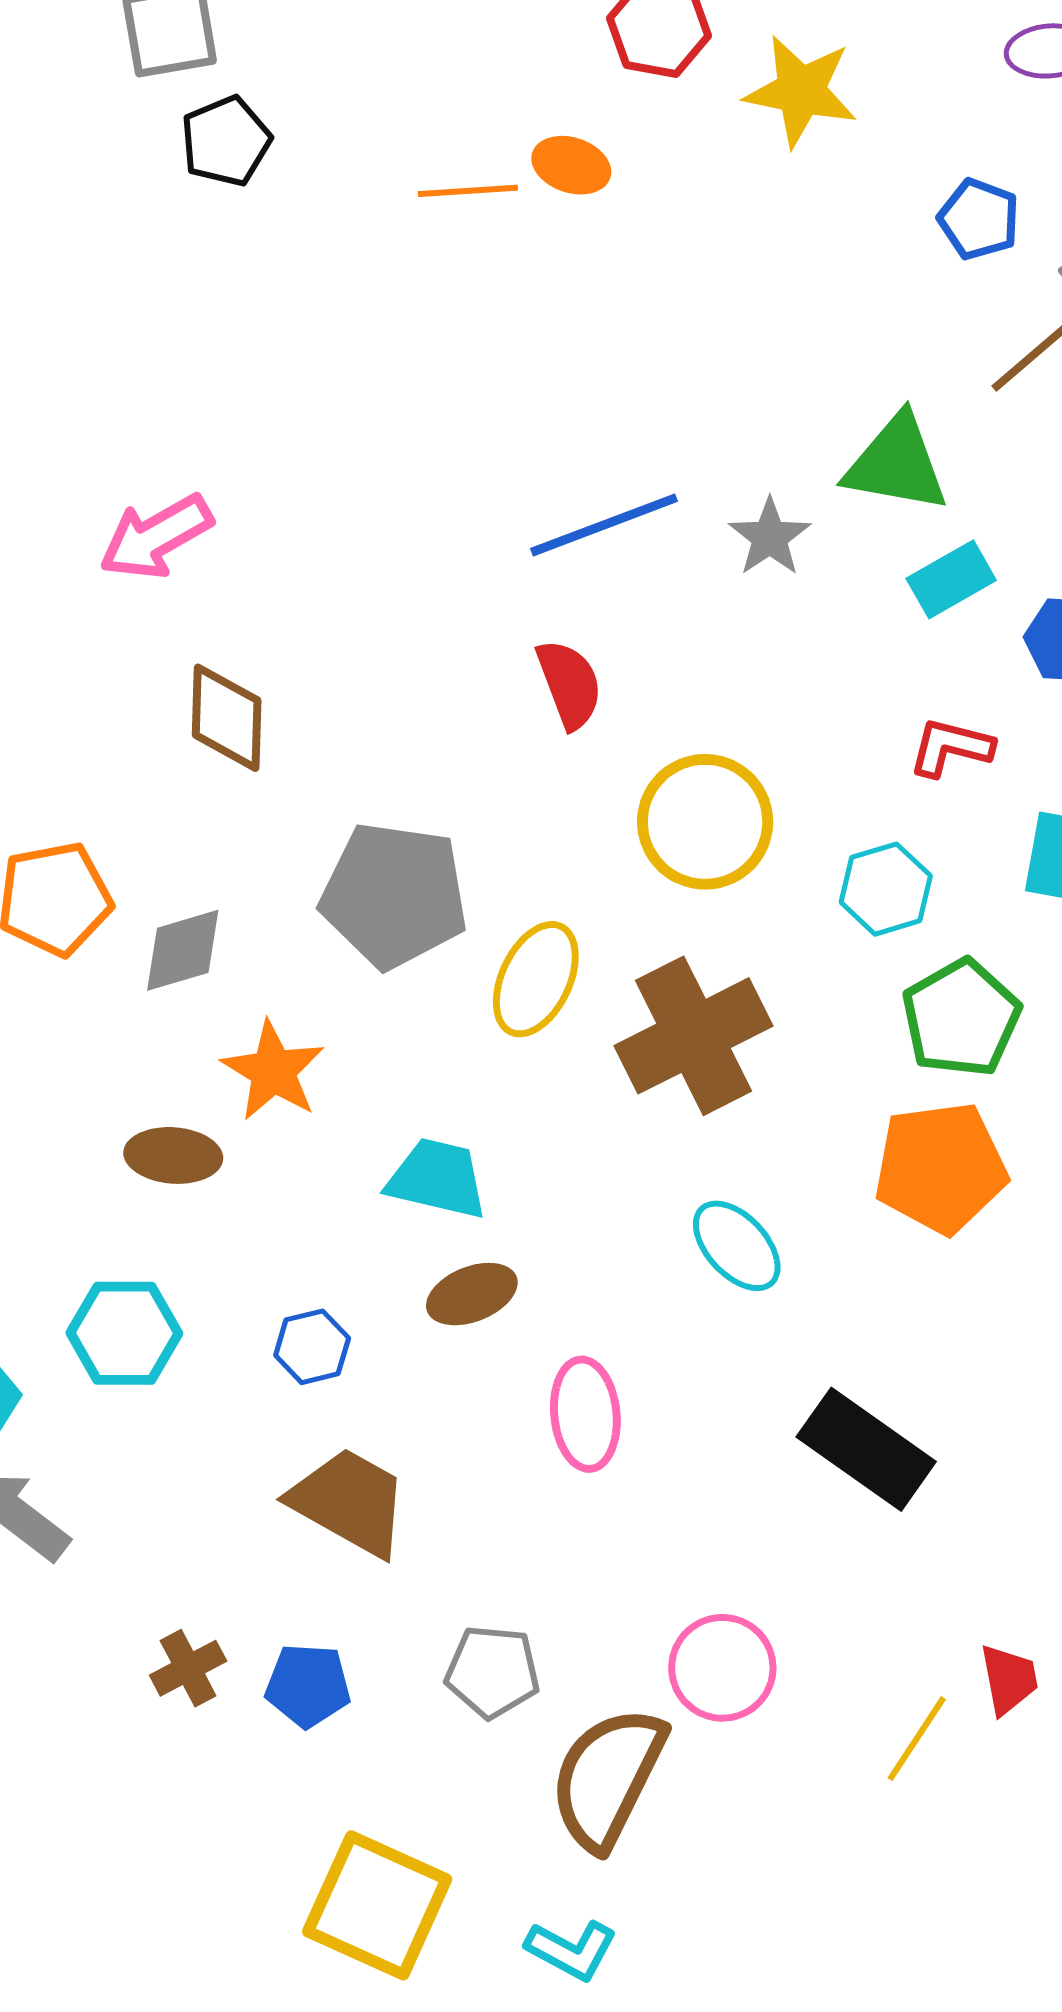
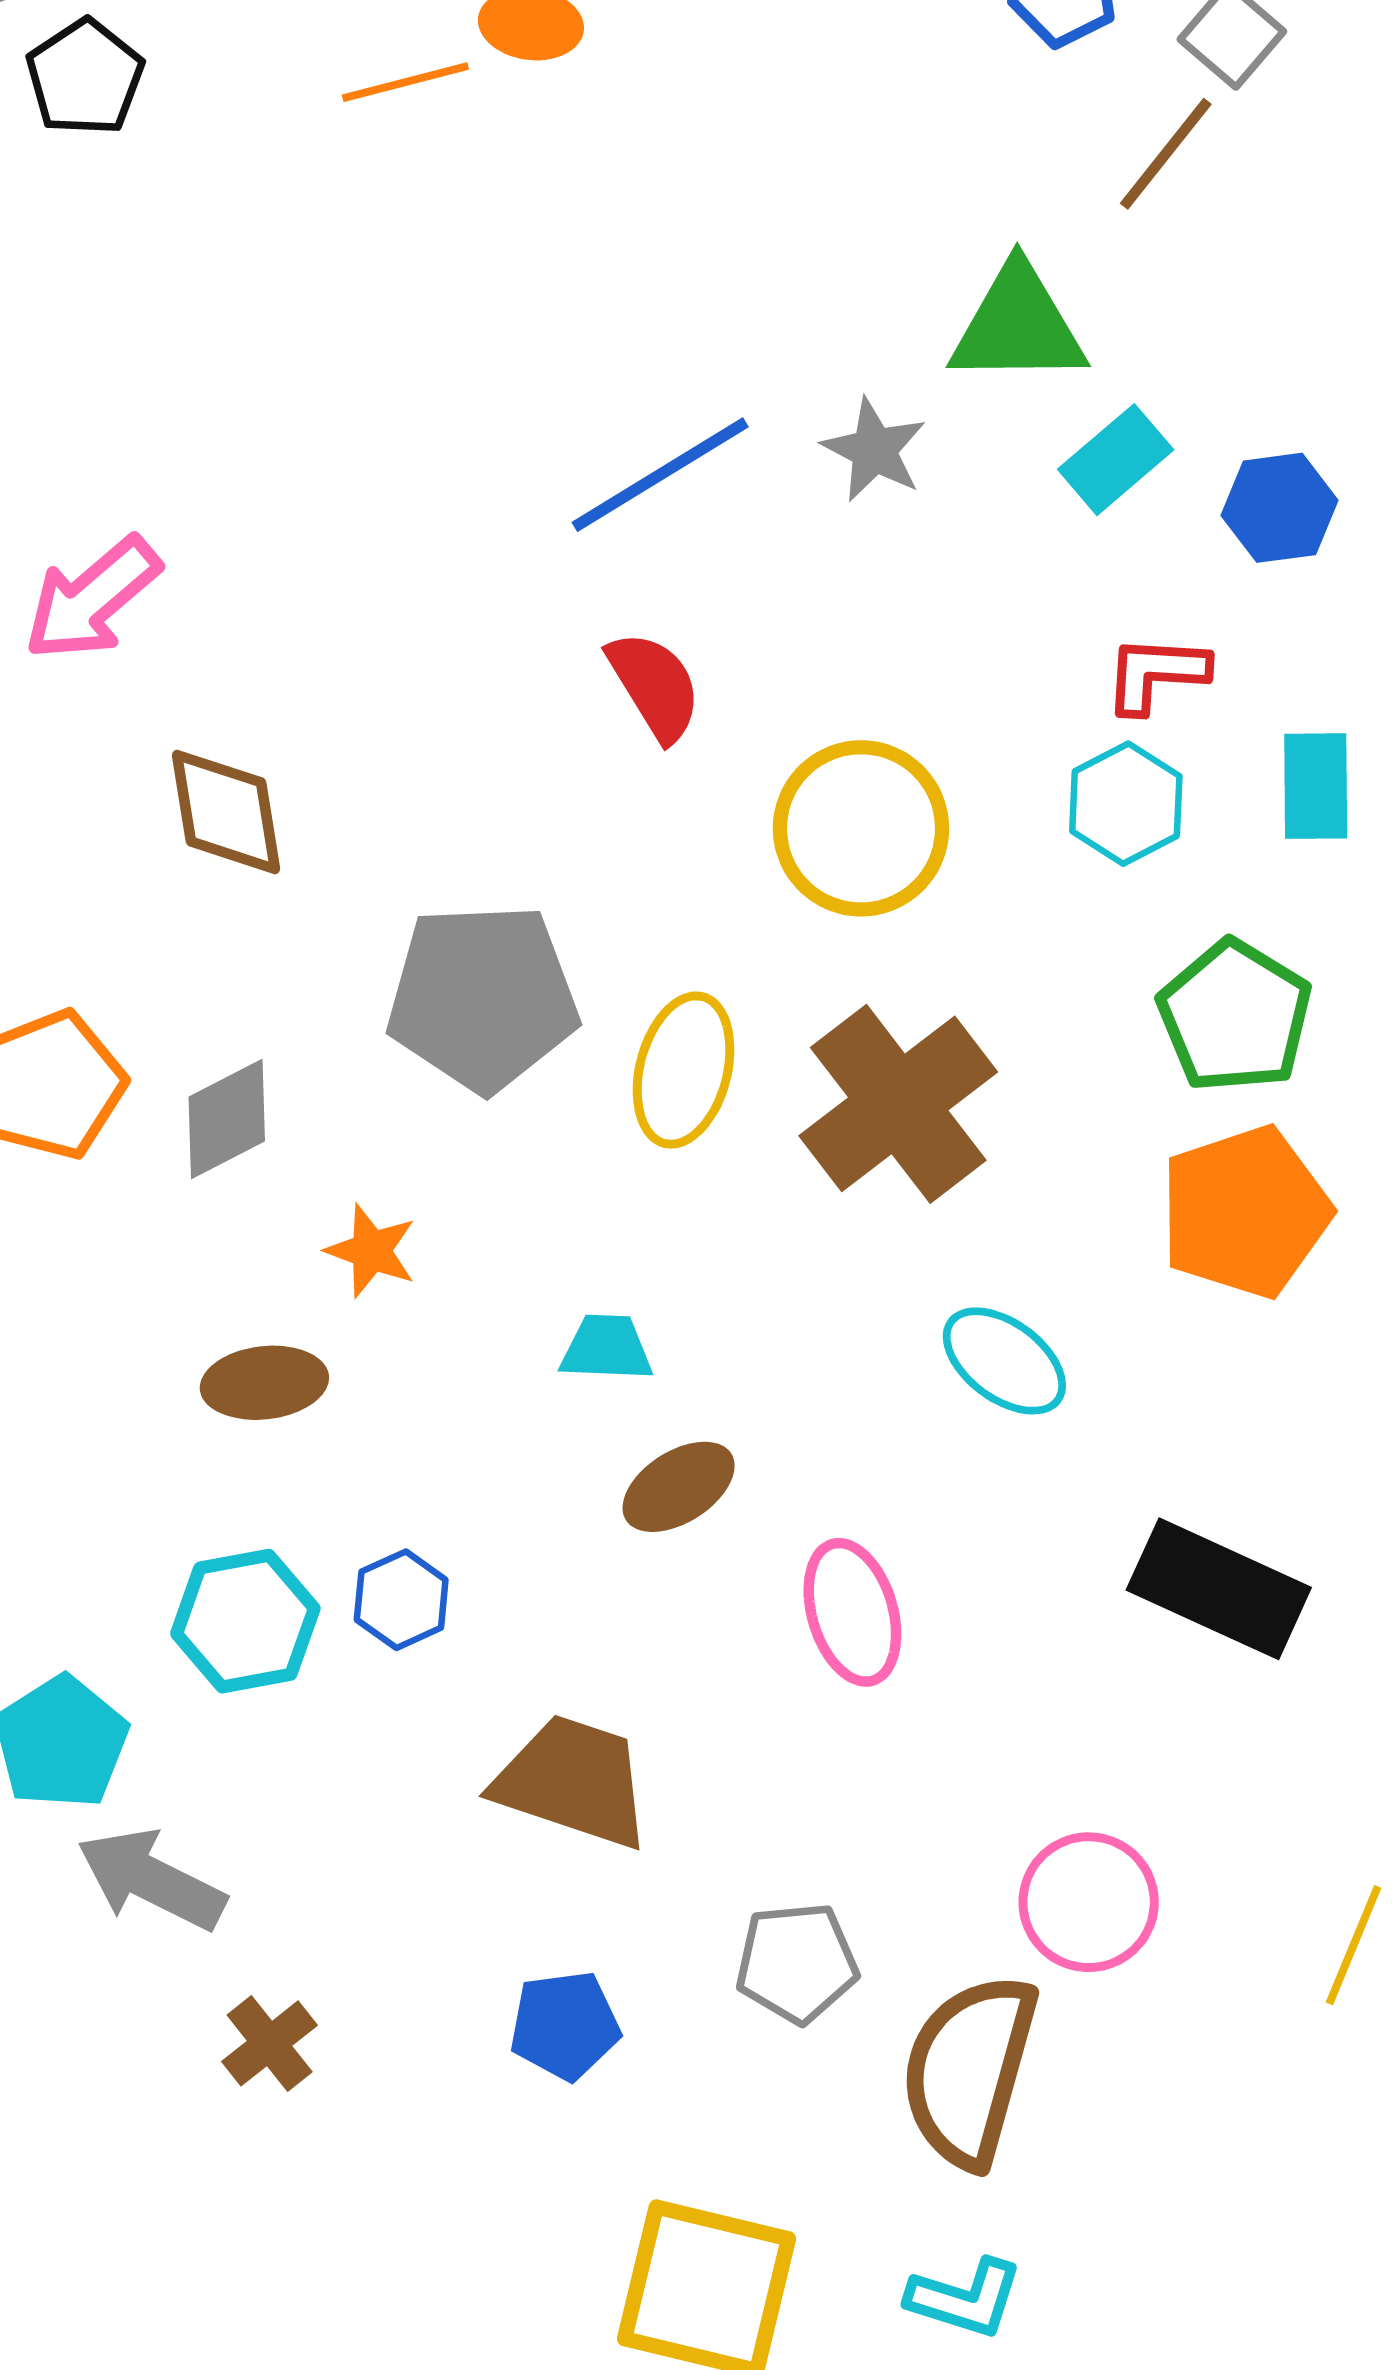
cyan hexagon: (886, 889) -> (1126, 804), moved
orange star: (273, 1071) -> (371, 1251), size x0.7
cyan trapezoid: (437, 1179) -> (607, 1348), size x0.7
blue hexagon: (312, 1347) -> (401, 1600), moved
brown cross: (188, 1668) -> (270, 2043), moved

